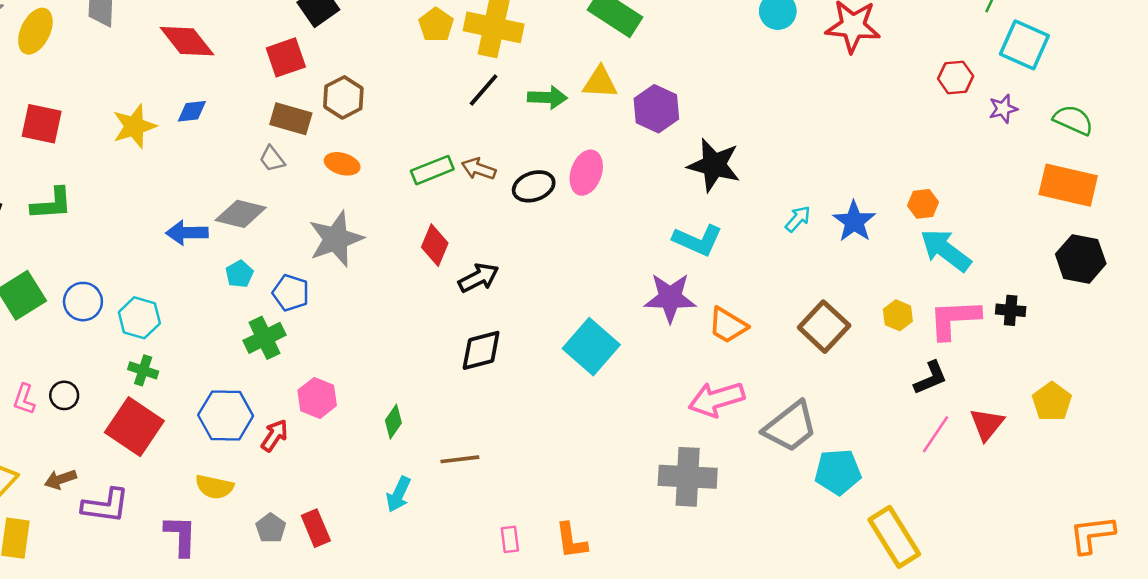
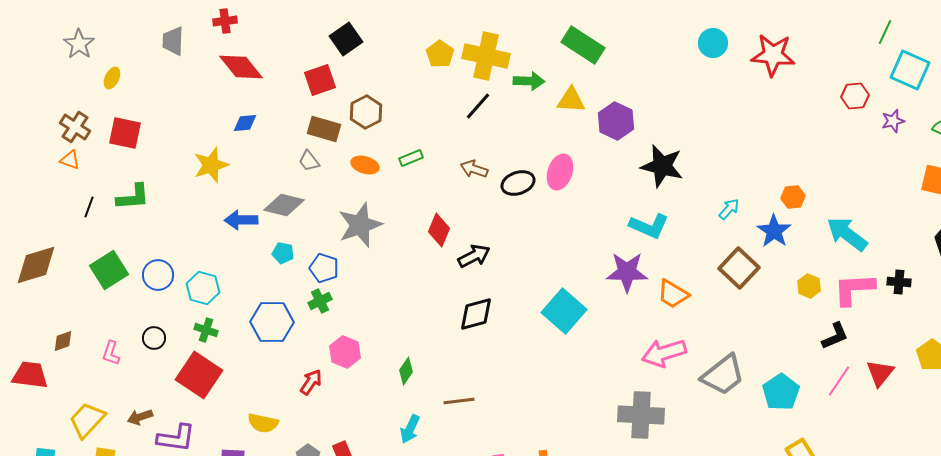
yellow ellipse: (35, 31) -> (112, 78), moved, size x0.6
green arrow: (547, 97) -> (529, 81), moved
yellow star: (134, 126) -> (211, 165), moved
green rectangle: (432, 170) -> (411, 158), moved, size x0.7
orange hexagon: (923, 204) -> (793, 197), moved
blue star: (854, 221) -> (774, 231), moved
cyan pentagon: (239, 274) -> (283, 253), turned -30
brown square: (824, 327) -> (739, 268), moved
green cross: (265, 338) -> (320, 301), moved, size x0.7
black circle: (64, 395) -> (154, 338), moved
blue hexagon: (226, 415) -> (272, 322), moved
cyan pentagon: (838, 472) -> (781, 392), moved, turned -30

